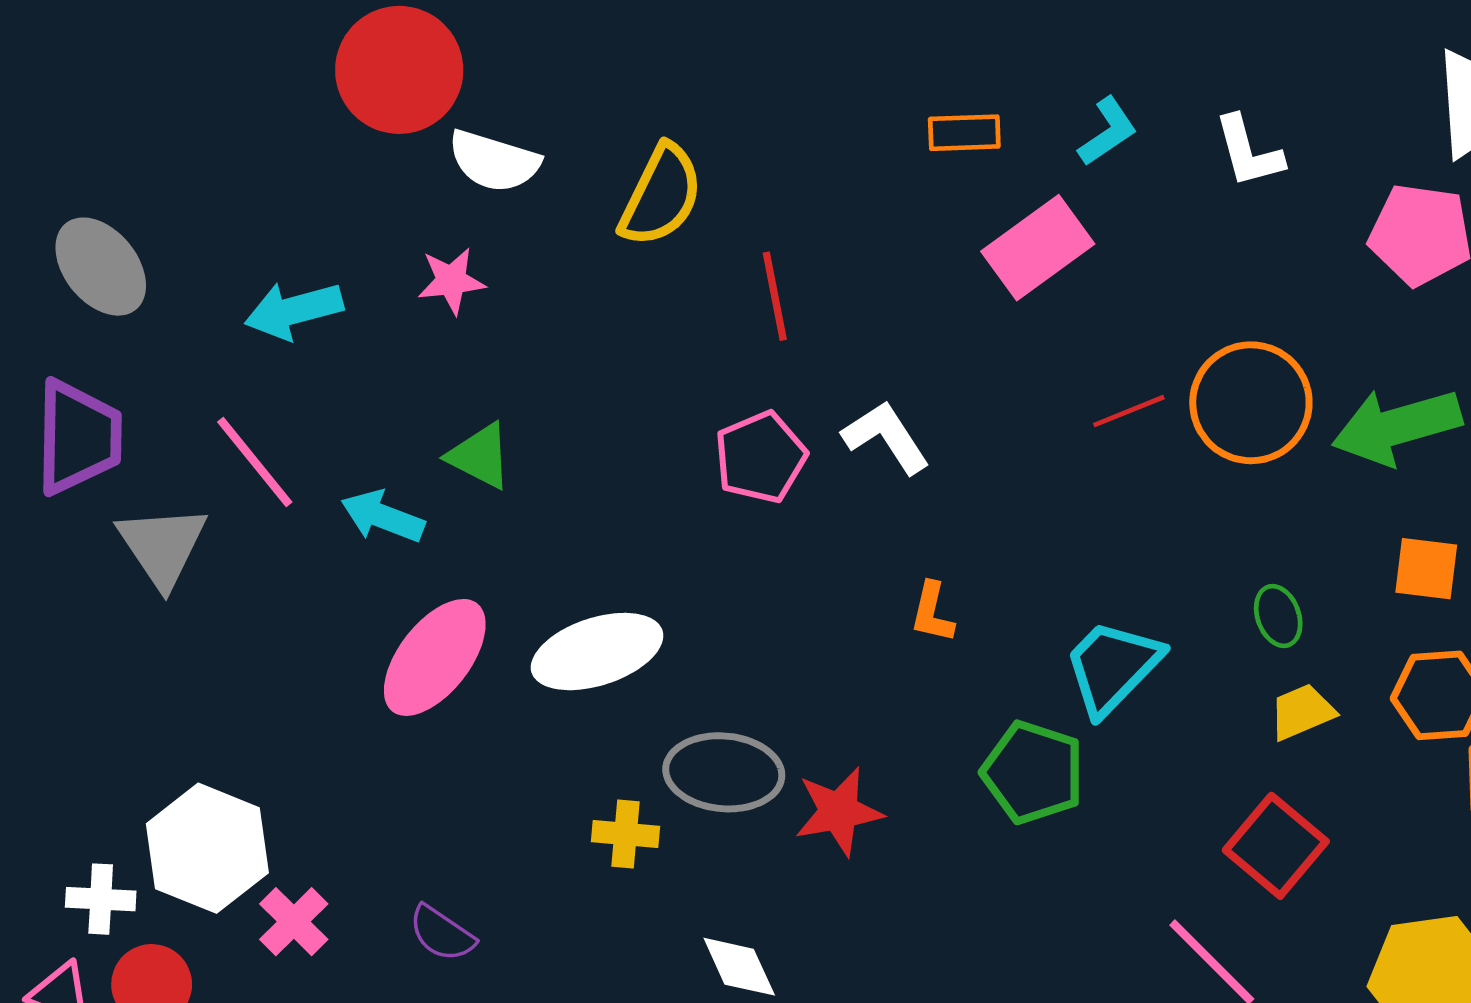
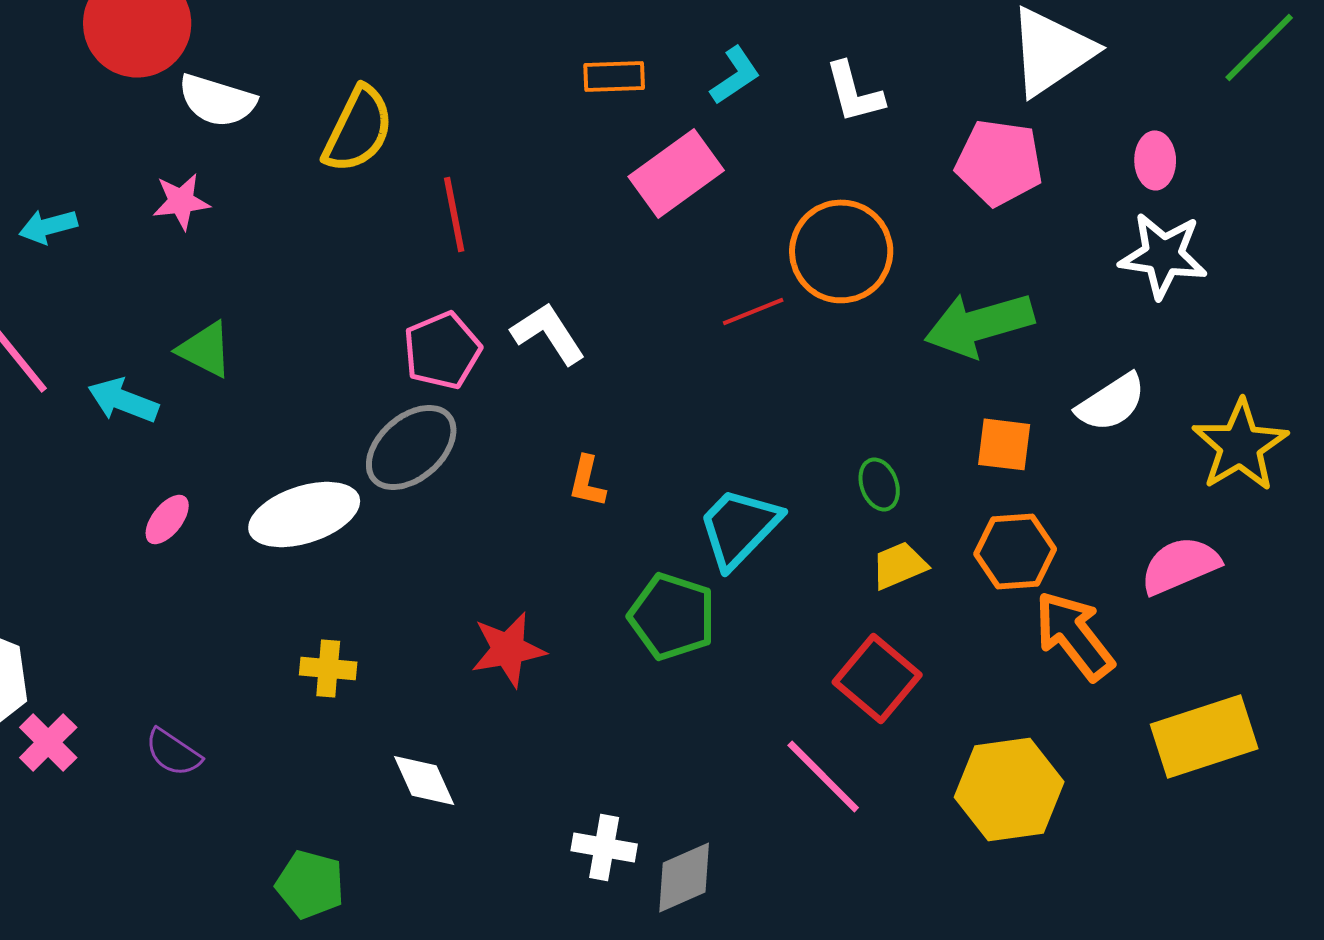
cyan arrow: (294, 310) -> (48, 226), size x0.7
orange circle: (1251, 403) -> (841, 251), moved
pink ellipse: (435, 657) -> (167, 519), size x0.5
gray ellipse: (724, 772) -> (411, 447), moved, turned -46

